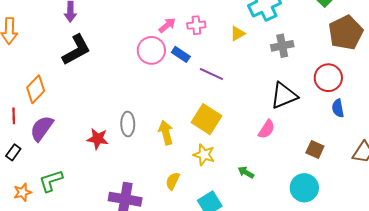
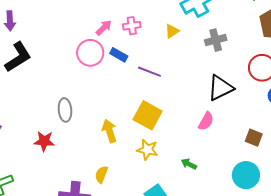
gray ellipse: (128, 124) -> (65, 110), moved
yellow semicircle: (173, 181) -> (101, 174), moved

